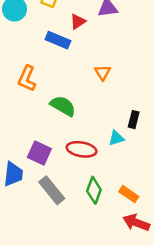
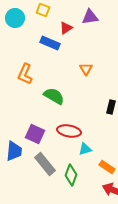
cyan triangle: (116, 138) -> (85, 149), moved
green diamond: (94, 190) -> (71, 175), moved

